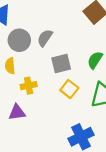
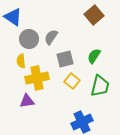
yellow cross: (29, 86) -> (37, 78), size x1.6

